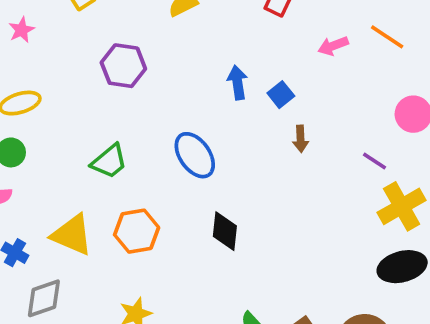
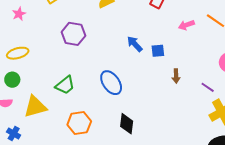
blue arrow: (237, 82) -> (135, 44), turned -36
blue square: (281, 95) -> (158, 51), turned 32
brown arrow: (301, 139) -> (176, 76), moved
yellow triangle: (72, 235) -> (35, 107), moved, turned -40

